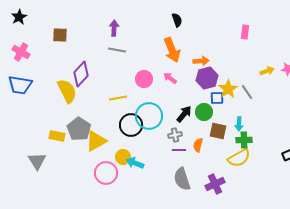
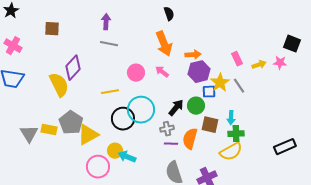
pink rectangle: (245, 32) -> (237, 59), moved, turned -32
orange semicircle: (198, 145) -> (190, 139), size x1.5
gray triangle: (37, 161) -> (29, 134), moved

